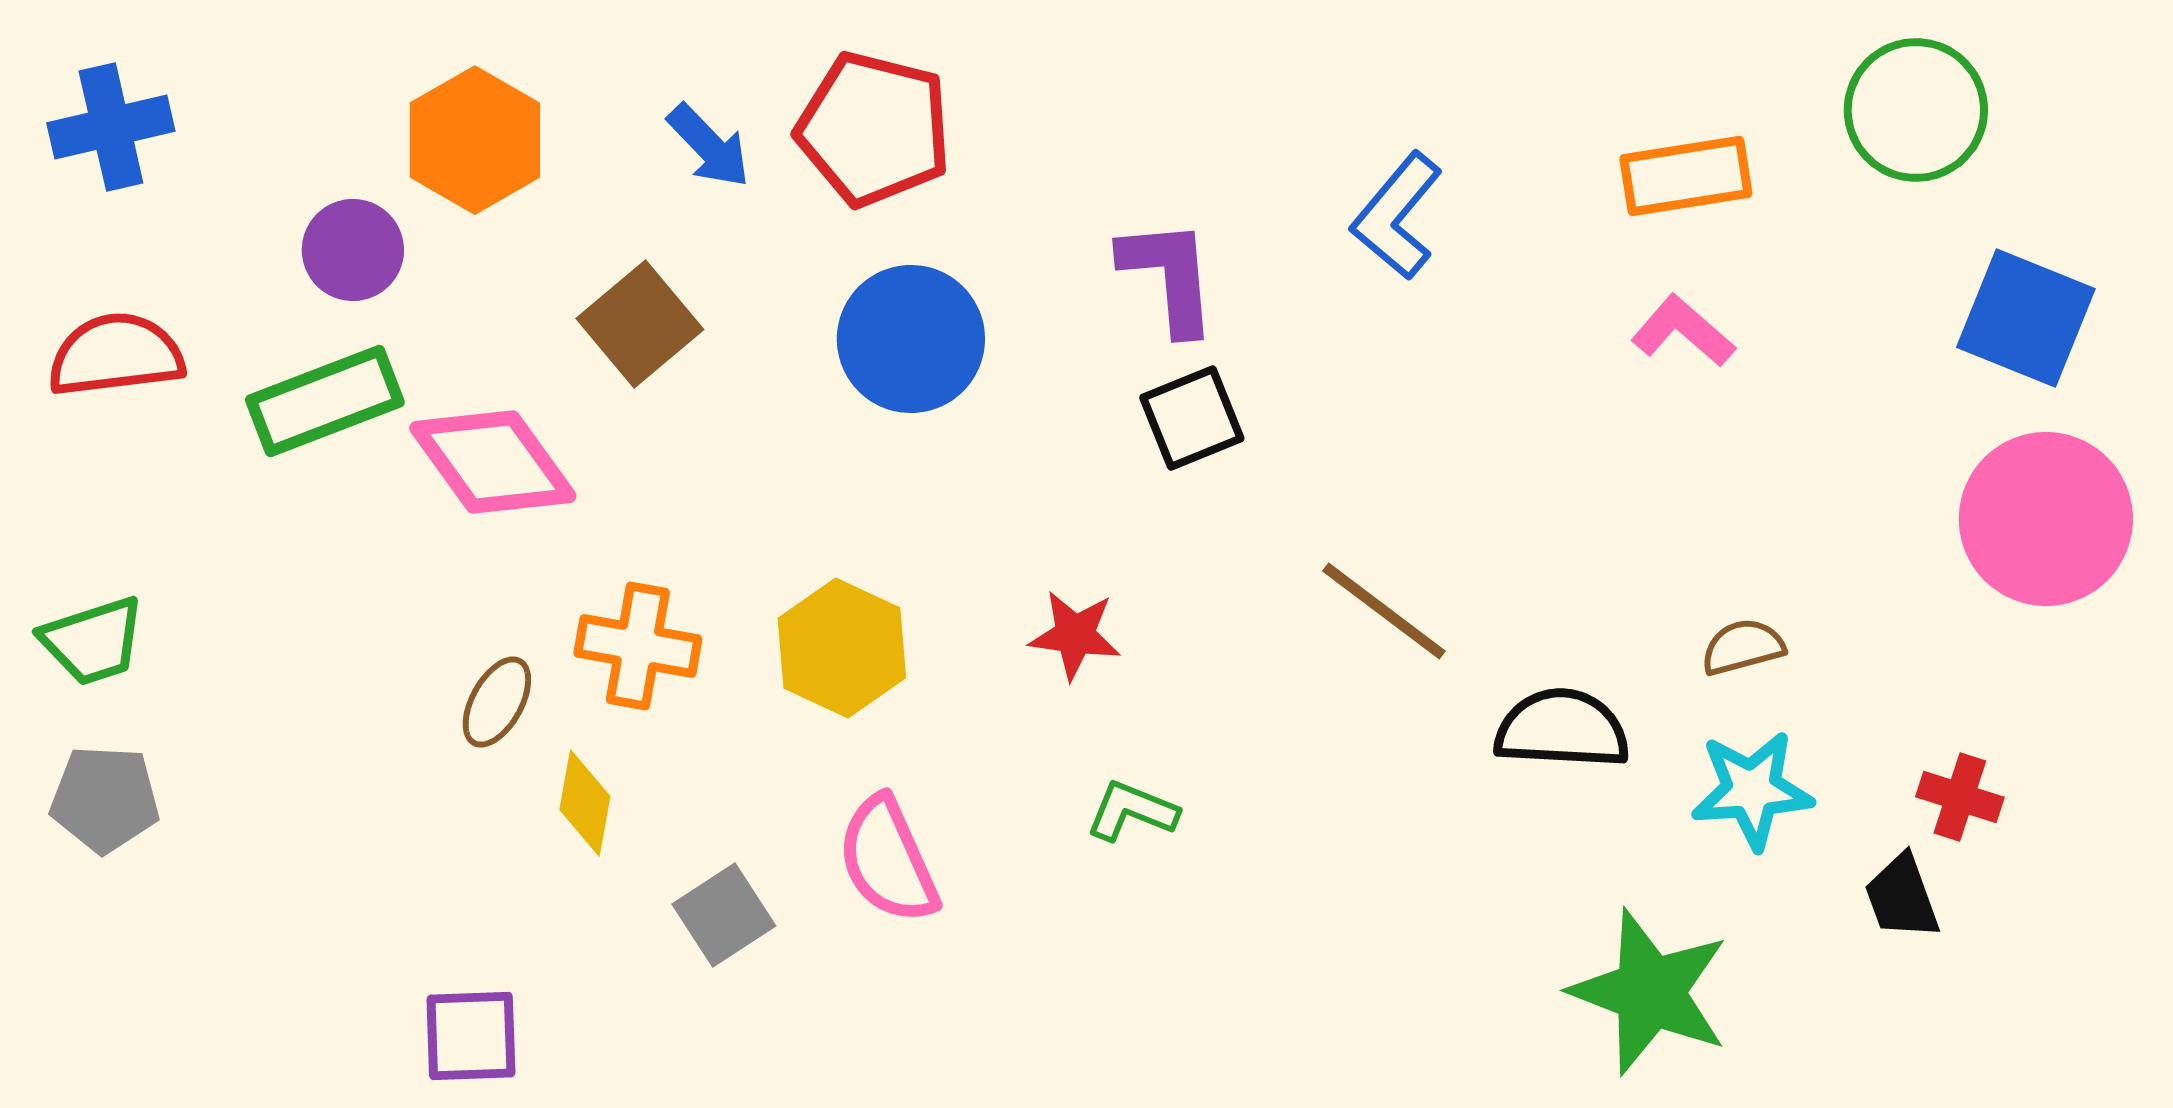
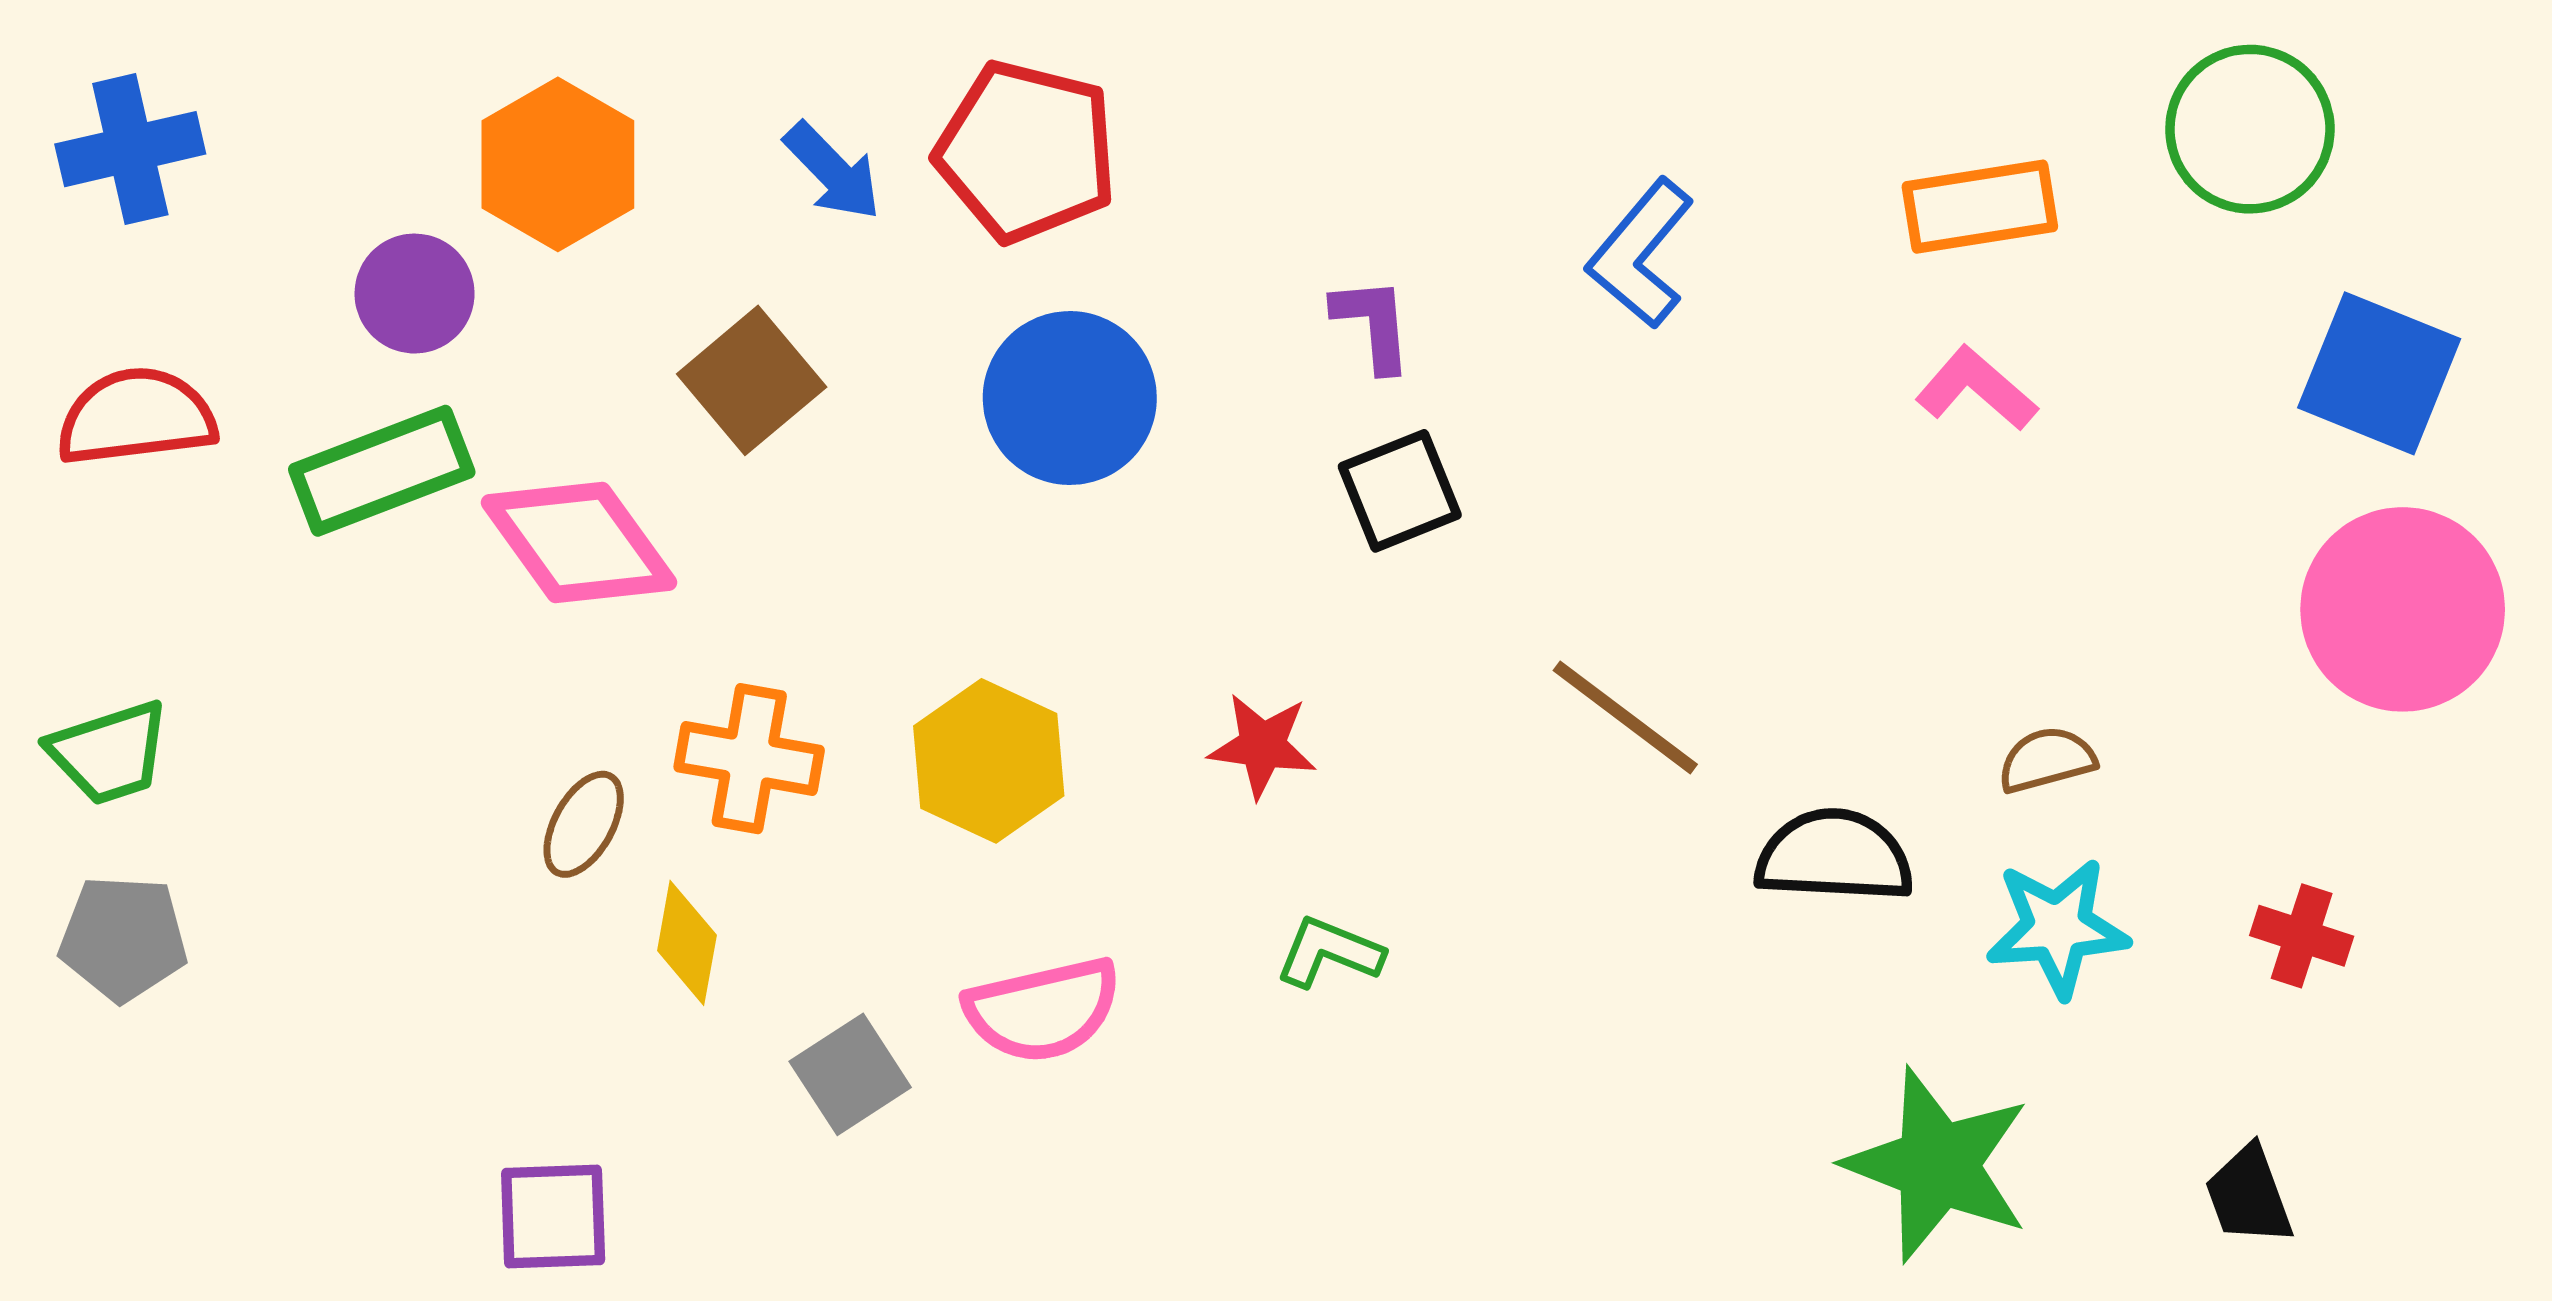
purple L-shape: (1169, 276) -> (1373, 324), size x0.7
pink semicircle: (888, 860) -> (1043, 1010), turned -79
black trapezoid: (1902, 897) -> (2249, 1195), moved

